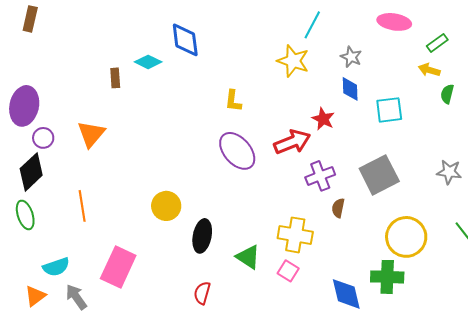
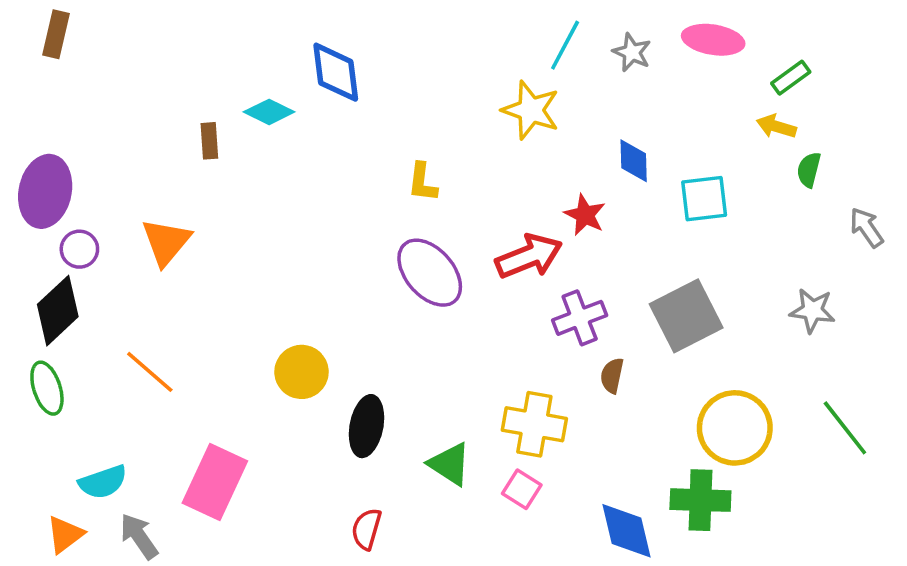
gray star: (351, 57) -> (632, 52), moved
orange line: (82, 206) -> (150, 372), turned -40

